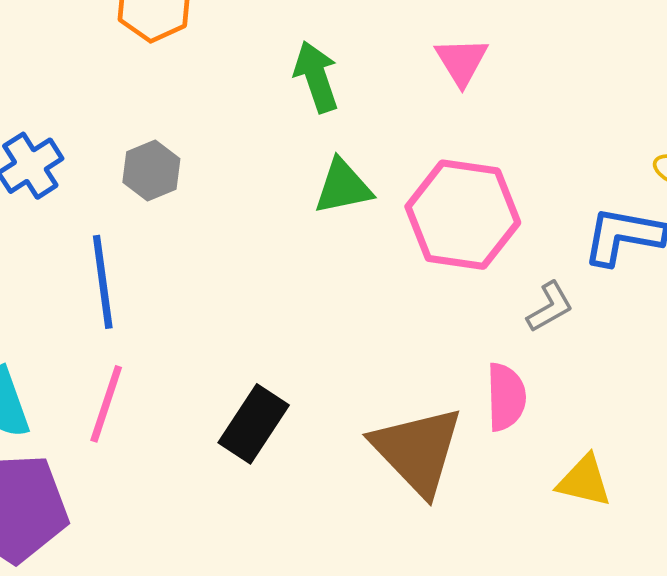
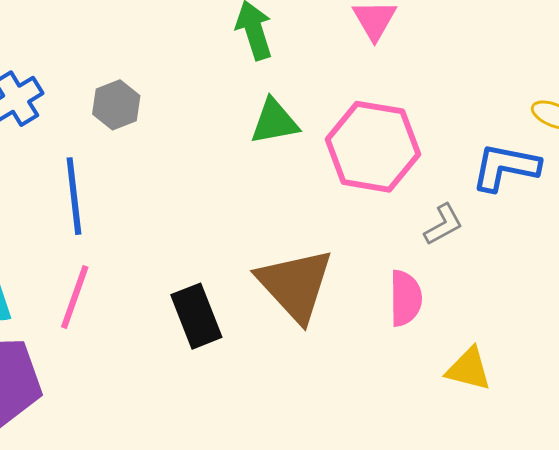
black rectangle: (254, 424) -> (196, 316), turned -56
brown triangle: (417, 450) -> (295, 285), moved

